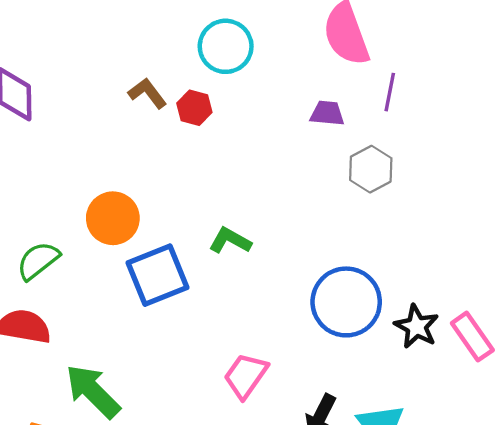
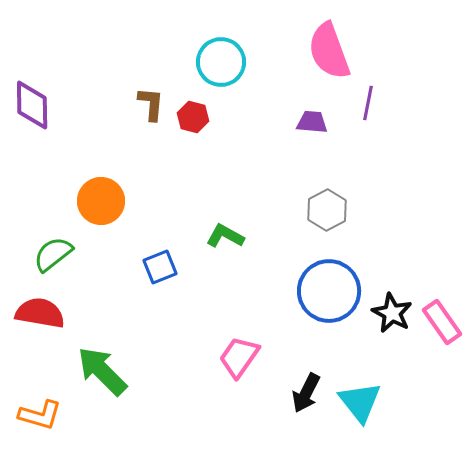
brown L-shape: (147, 93) -> (151, 104), turned 42
gray hexagon: (371, 169) -> (327, 210), moved
orange circle: (113, 218) -> (101, 201), moved
blue square: (157, 275) -> (160, 267), size x0.6

